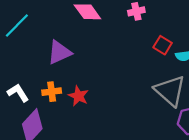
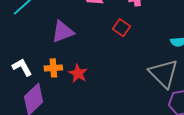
red square: (163, 45) -> (122, 28), moved

